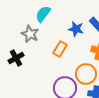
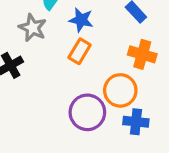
blue star: (76, 29) -> (81, 20), moved

